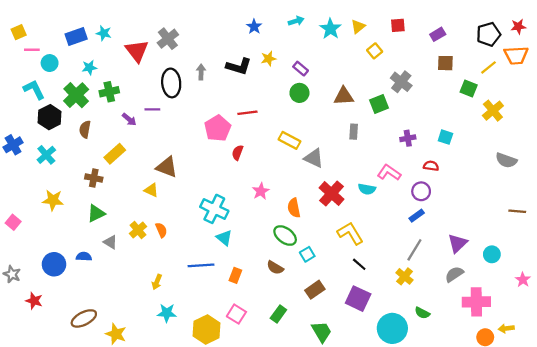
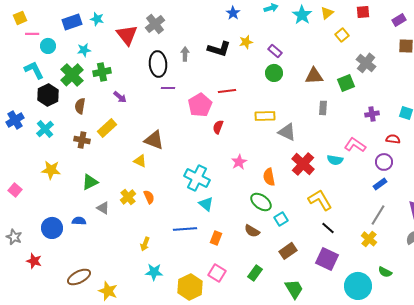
purple line: (152, 109) -> (168, 88), moved
yellow rectangle: (290, 140) -> (265, 116), turned -30
brown cross: (94, 178) -> (82, 140), moved

